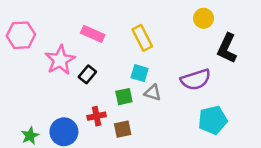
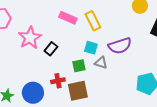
pink rectangle: (93, 34) -> (68, 18), moved
purple semicircle: (196, 80) -> (120, 46), moved
brown square: (123, 129) -> (78, 91), size x1.5

